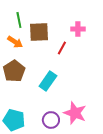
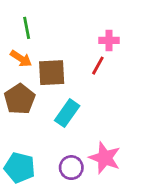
brown square: (39, 32) -> (52, 73), moved
red line: (62, 48) -> (98, 66), moved

